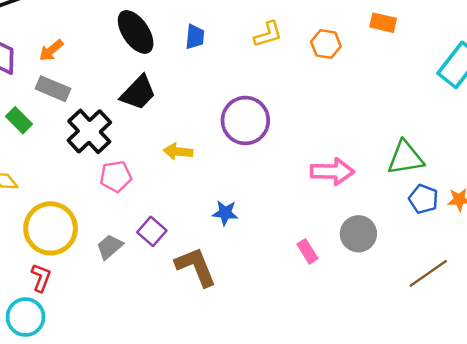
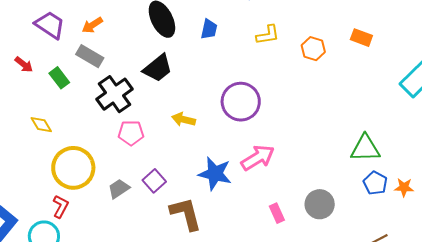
pink arrow: (332, 171) -> (258, 158), moved, turned -40
blue star: (225, 213) -> (215, 174), size x1.6

